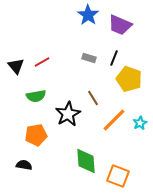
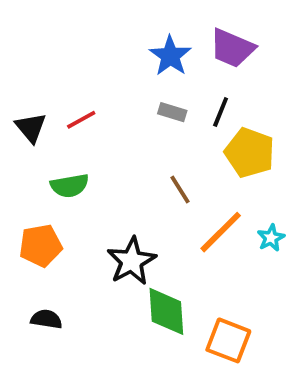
blue star: (88, 15) -> (170, 56), moved
black star: (68, 114) -> (132, 261), moved
orange pentagon: (36, 135) -> (41, 246), moved

